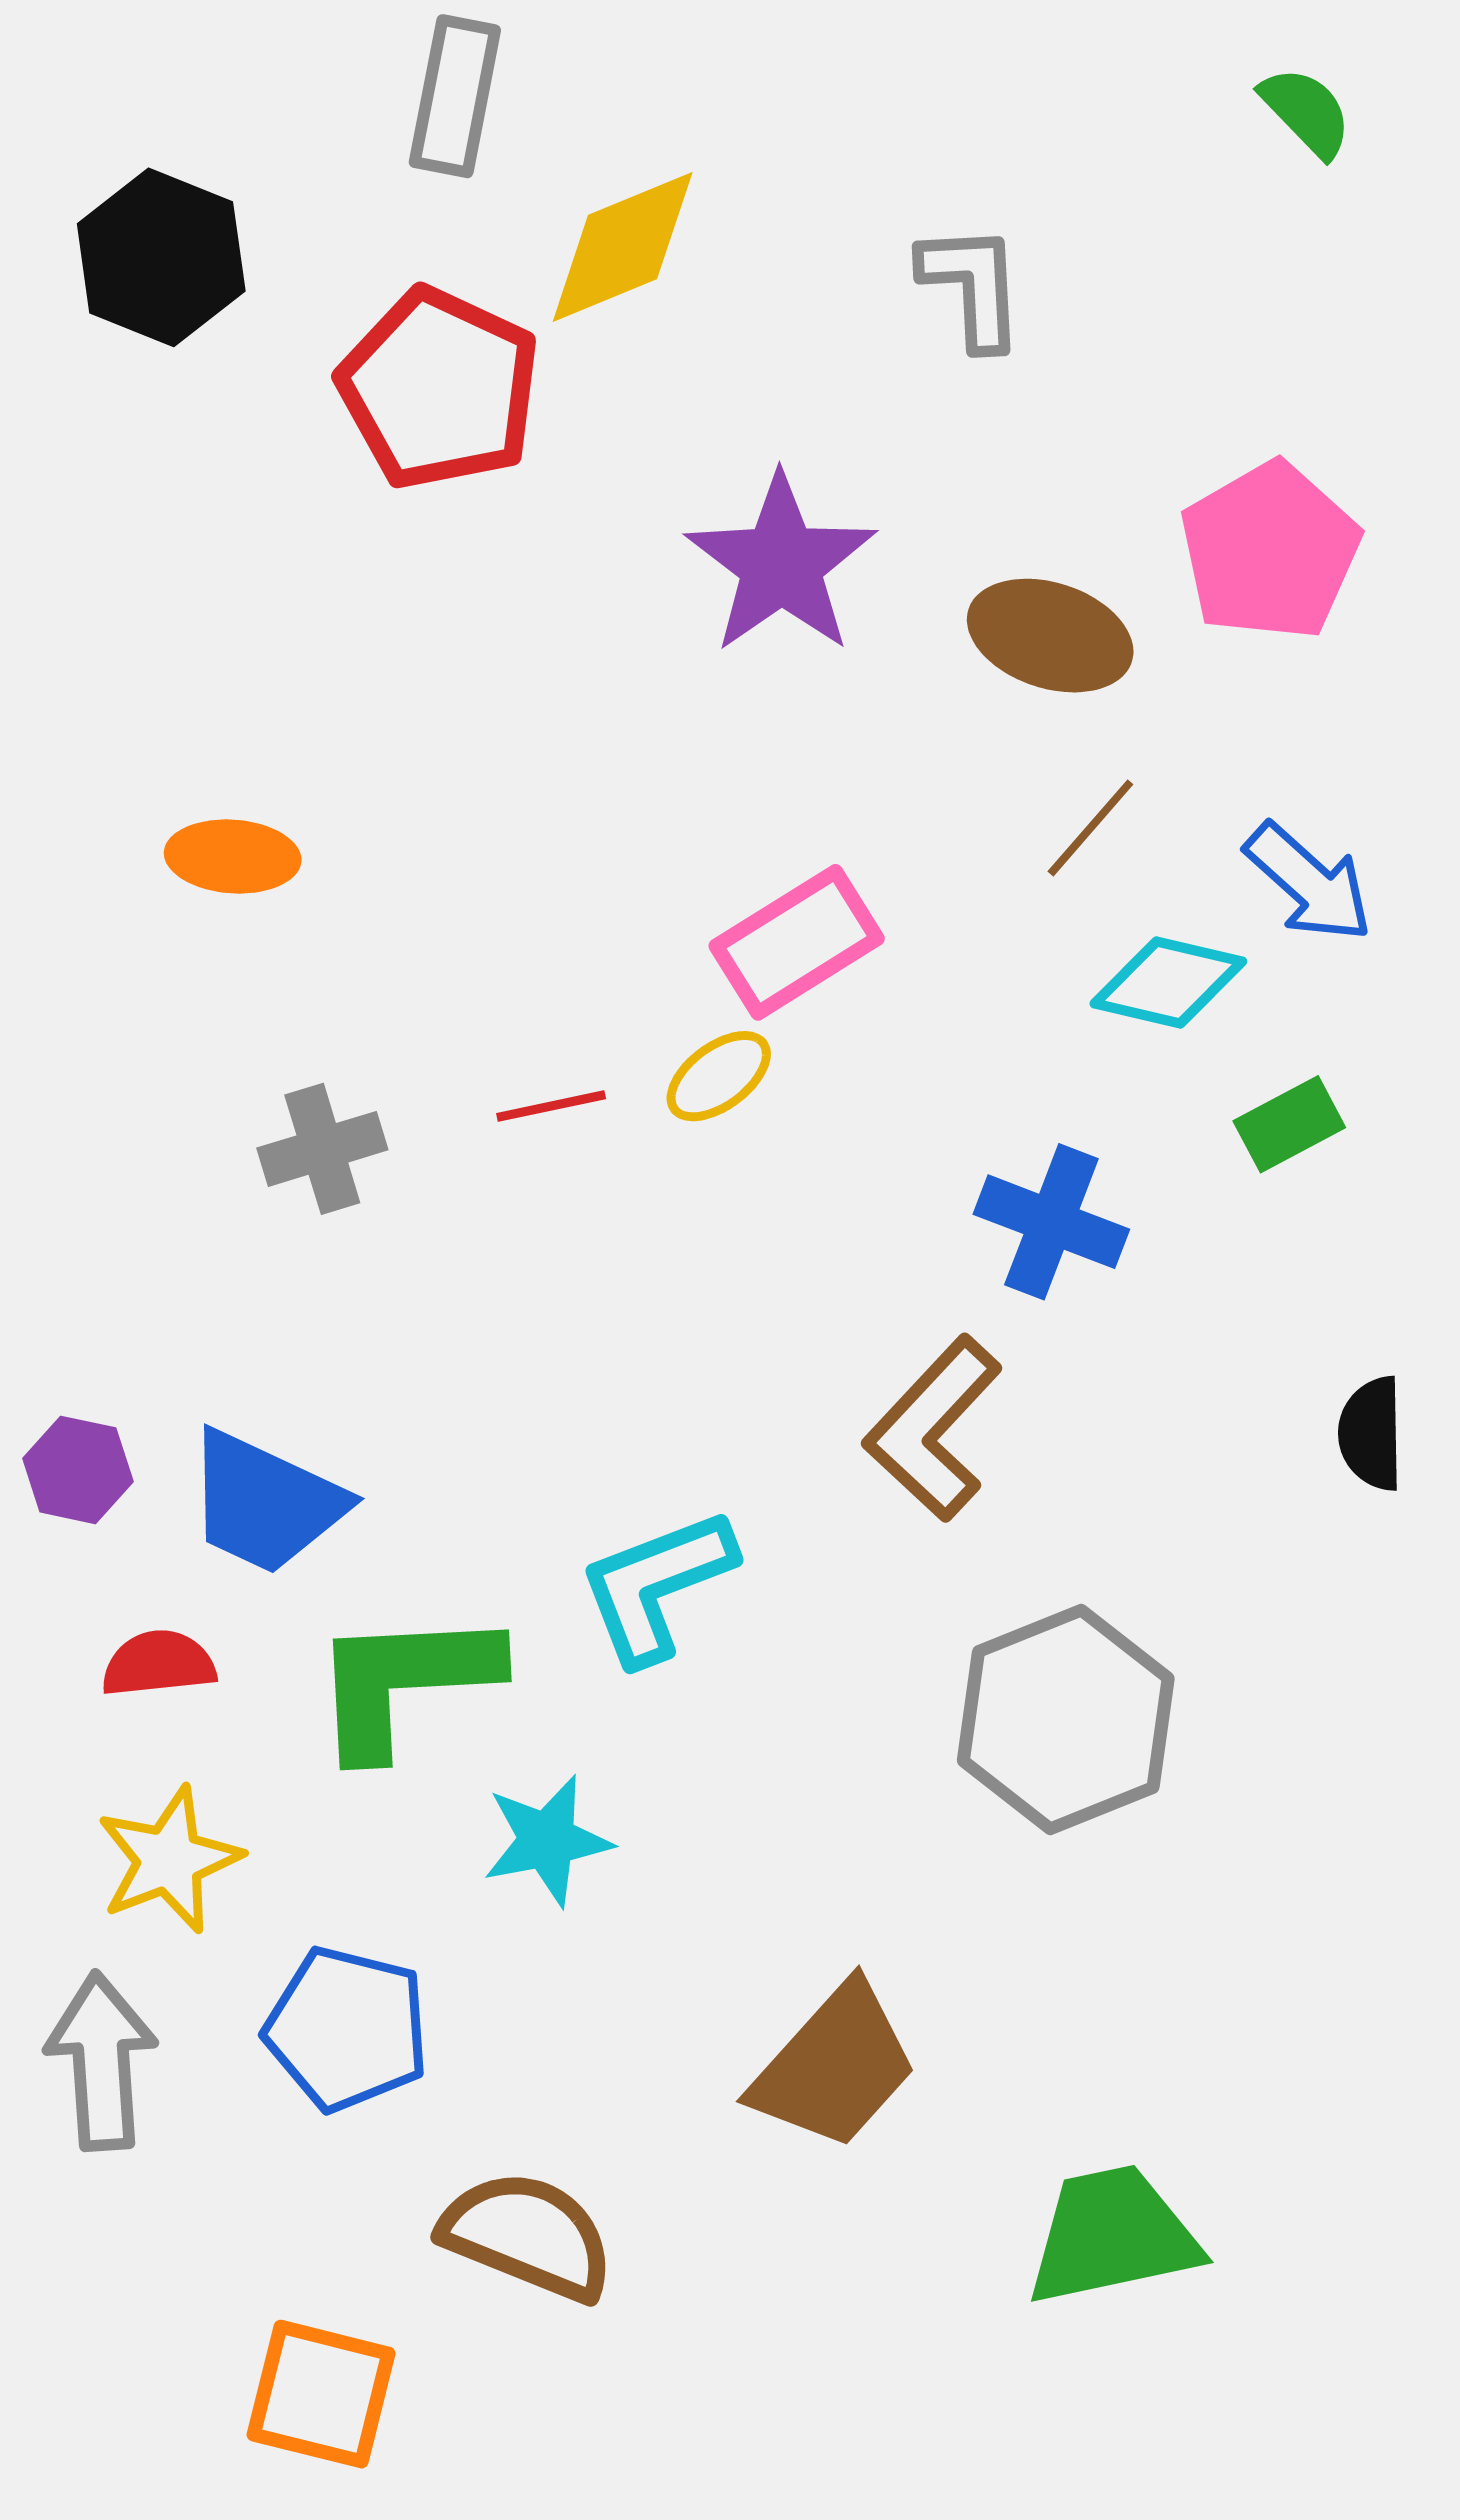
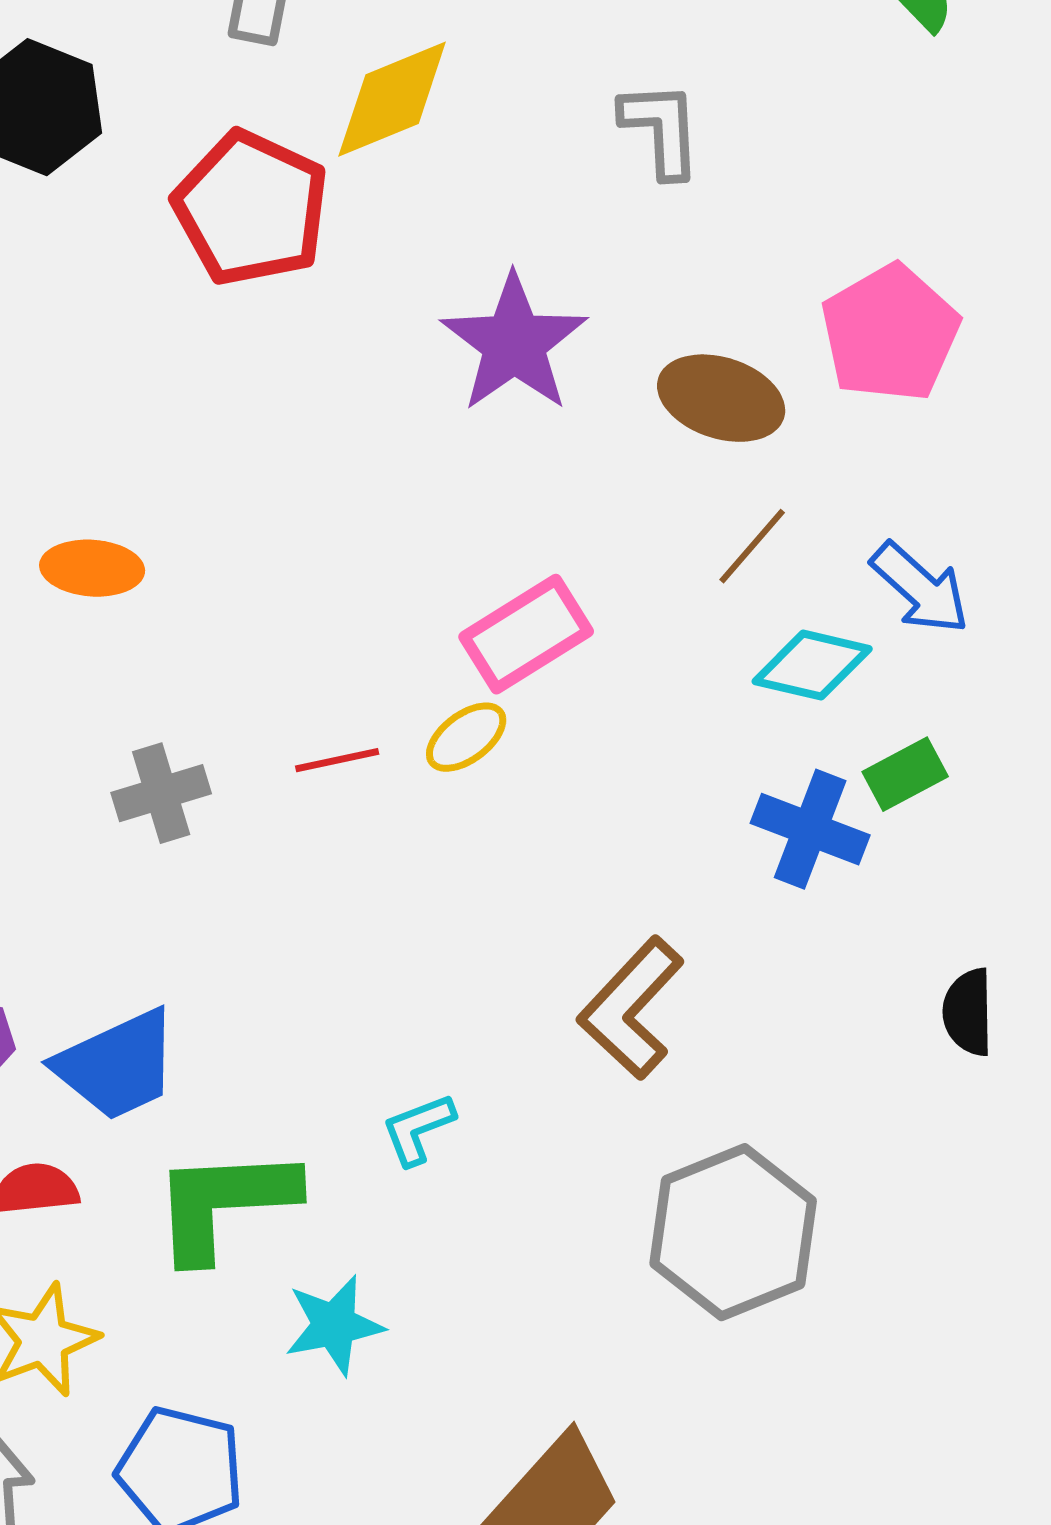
blue cross: (1051, 1222) -> (810, 829), moved
blue trapezoid: (265, 1502) -> (117, 1065), turned -50
cyan L-shape: (656, 1586) -> (418, 1129), size x0.6

